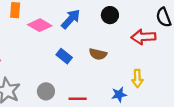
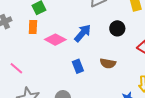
blue rectangle: (64, 56) -> (78, 66), turned 32

